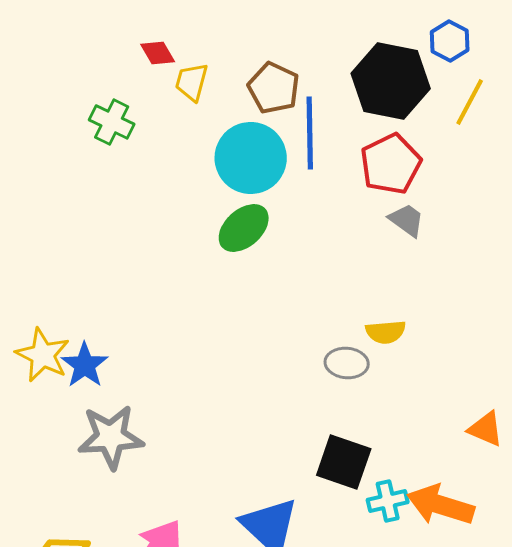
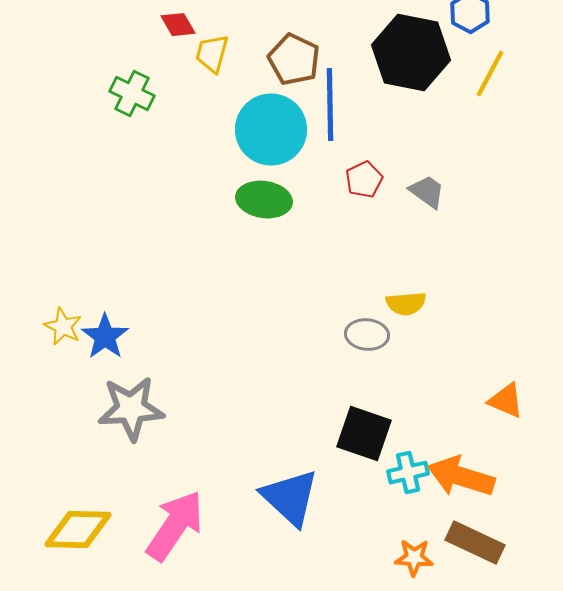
red pentagon: (391, 164) -> (364, 180), moved, size x0.6
green ellipse: (244, 228) -> (264, 200), turned 50
yellow star: (43, 355) -> (63, 327), size x0.7

